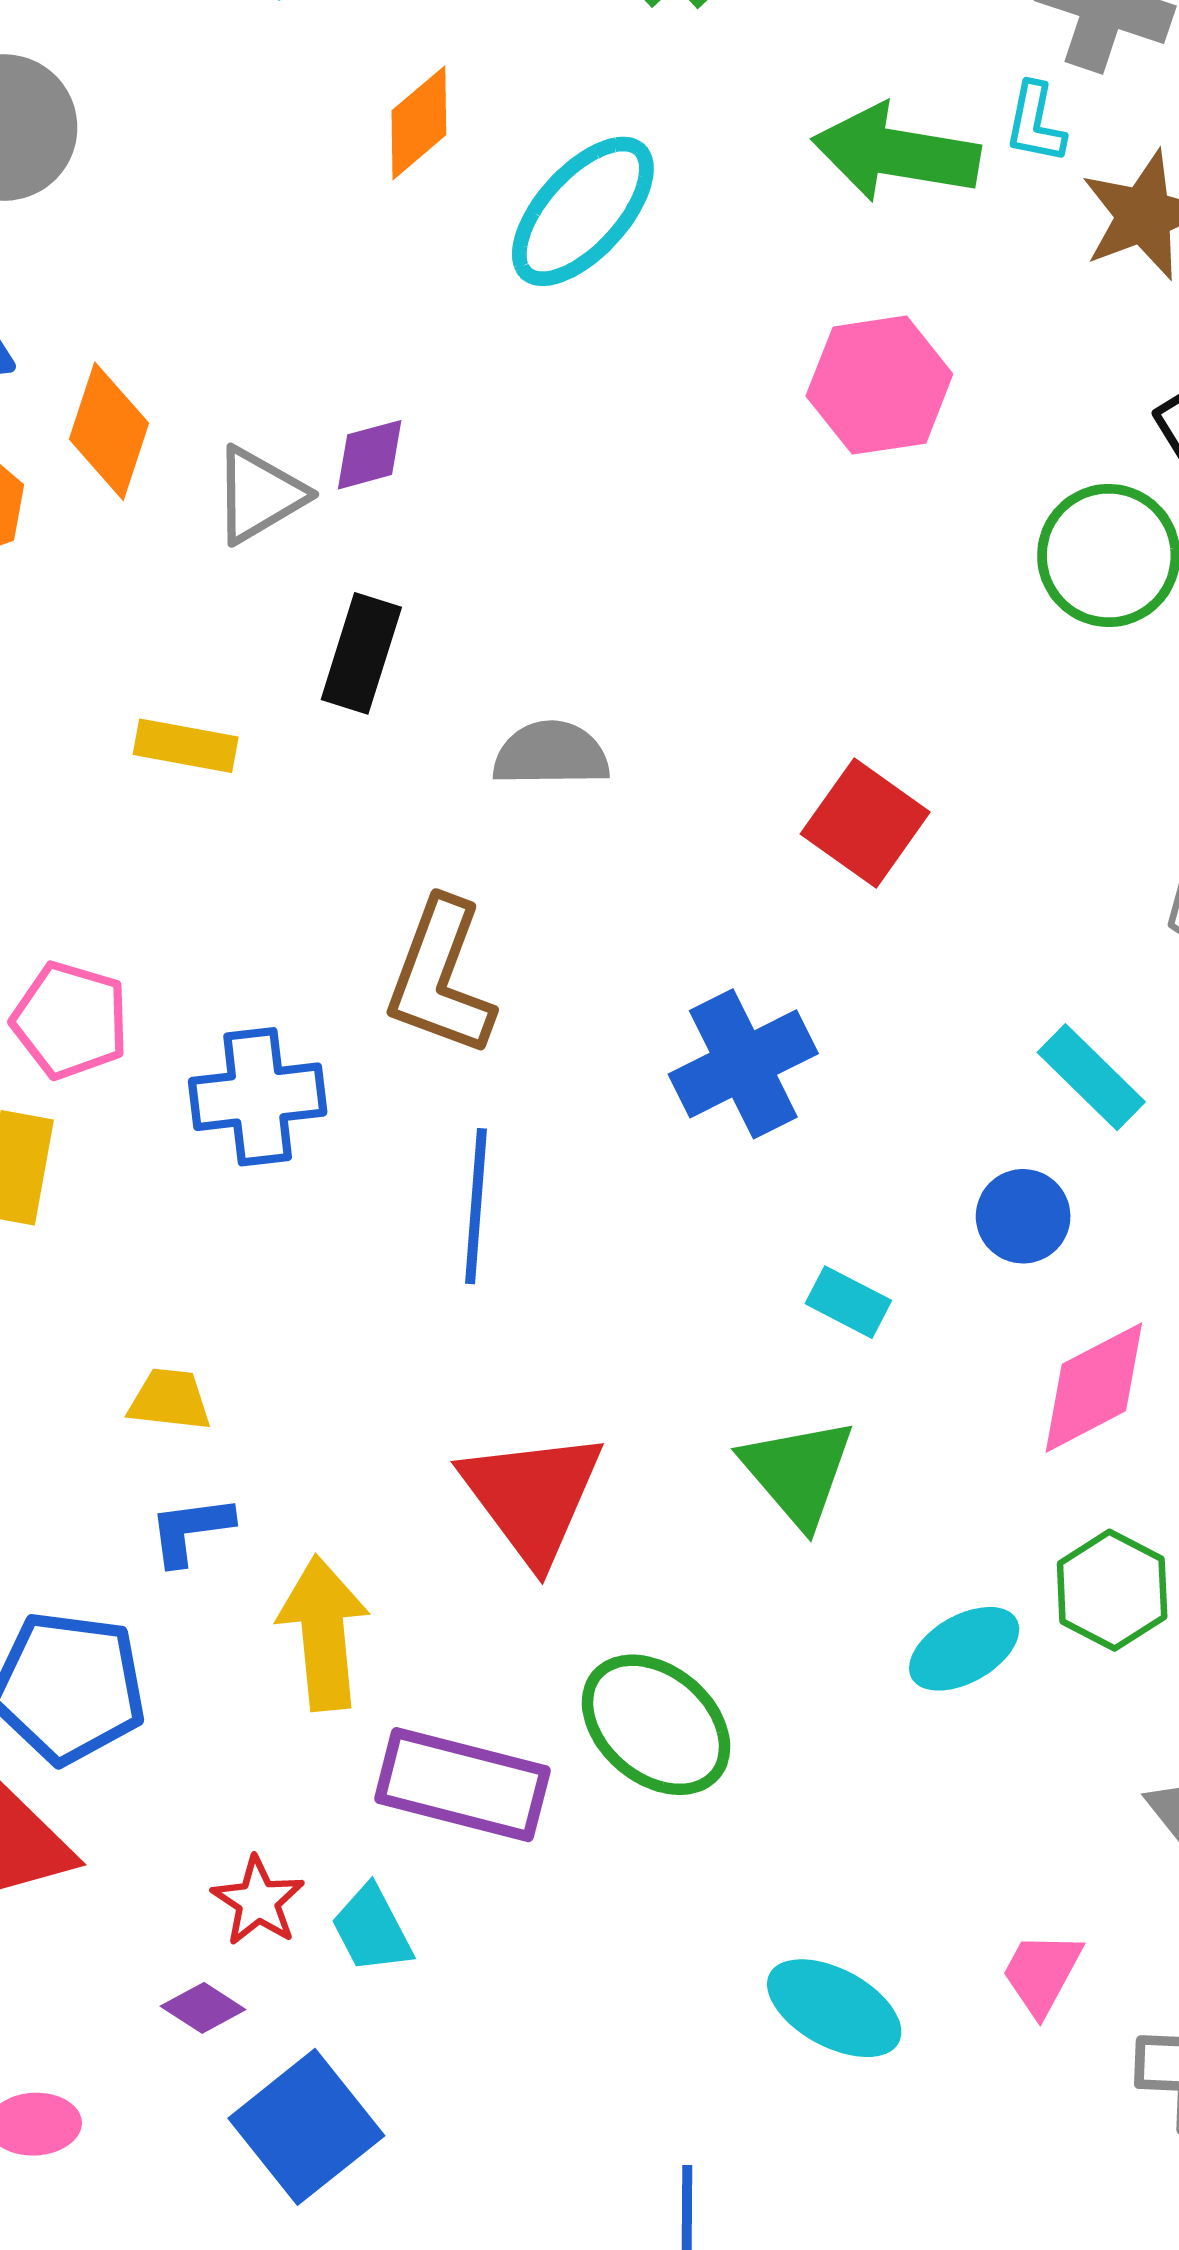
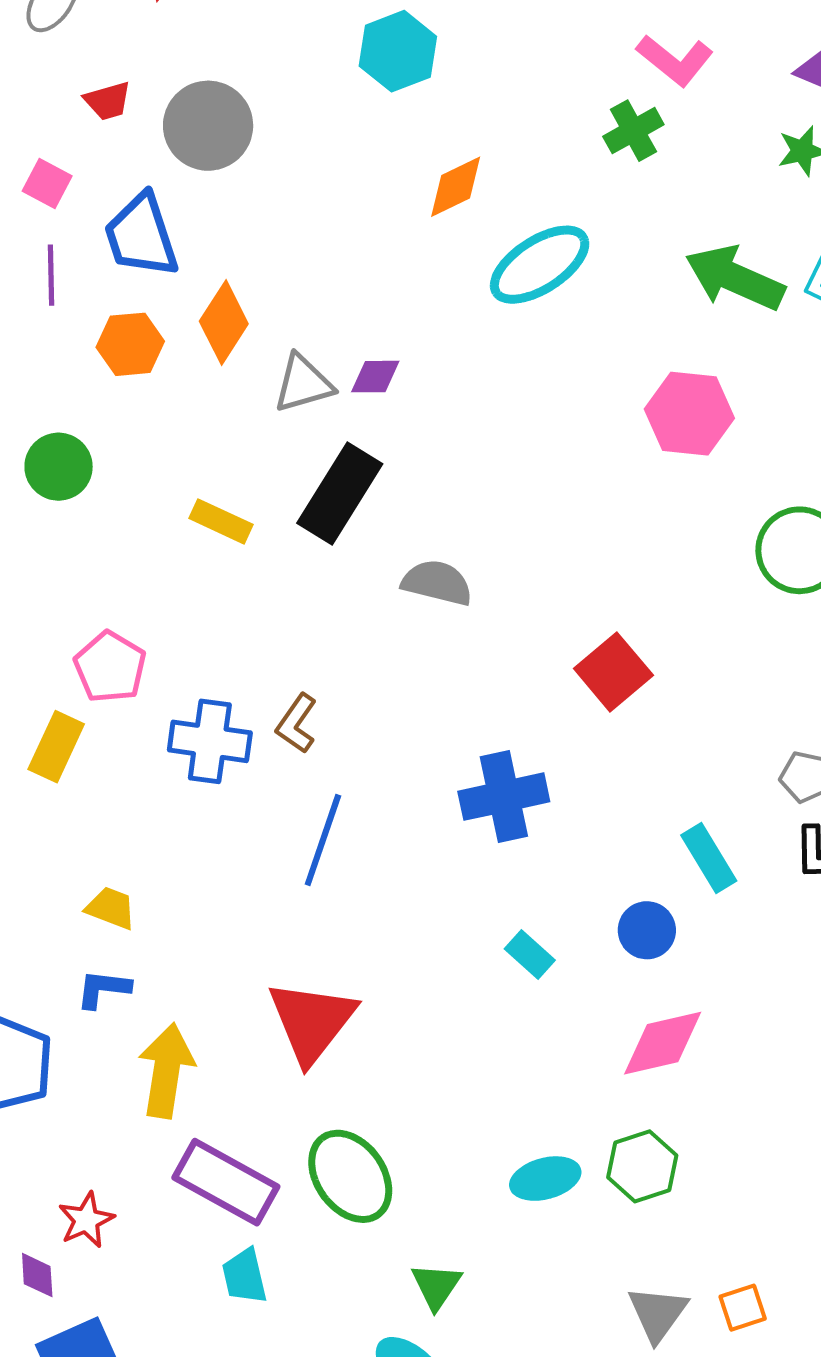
black rectangle: (361, 653) -> (340, 493), size x1.4
brown L-shape: (441, 977) -> (297, 724), moved, size x0.6
green triangle: (798, 1472) -> (436, 1286), moved, size x0.7
cyan trapezoid: (372, 1929) -> (245, 1276), moved
purple diamond: (203, 2008) -> (37, 1275), turned 39

